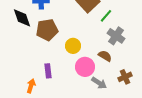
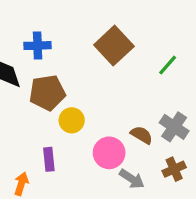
green line: (106, 16) -> (168, 65), moved
gray cross: (116, 36) -> (174, 127), moved
yellow circle: (73, 46) -> (72, 120), moved

